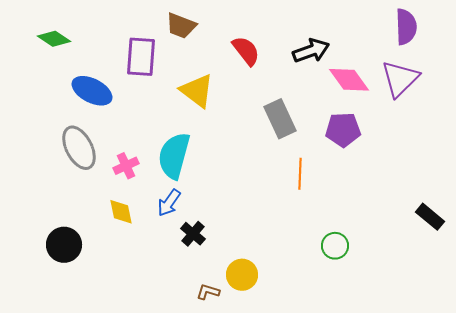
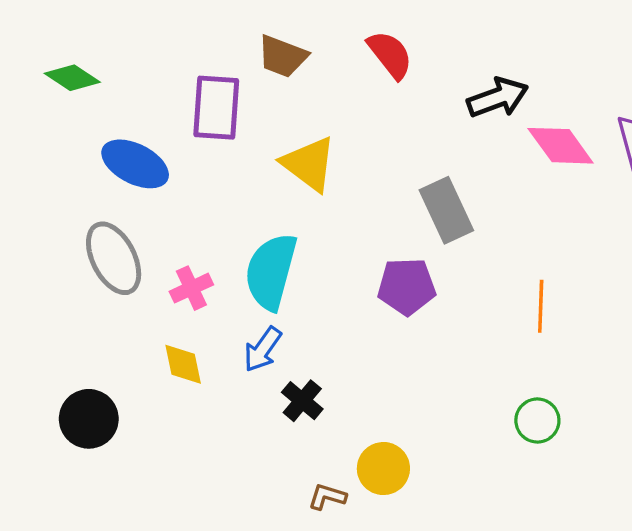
red semicircle: (246, 51) -> (390, 55), moved
purple pentagon: (343, 130) -> (407, 286), moved
orange line: (300, 174) -> (541, 306), moved

